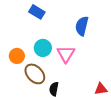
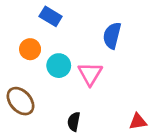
orange circle: (17, 56) -> (30, 49), moved
brown ellipse: (35, 74) -> (20, 101), moved

